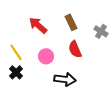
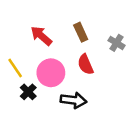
pink circle: (46, 56) -> (51, 73), size x1.5
black cross: (16, 72) -> (28, 92), moved

